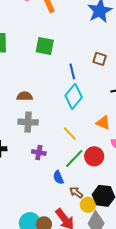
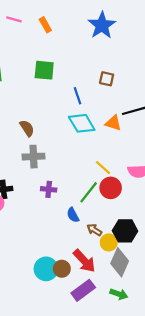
brown semicircle: (25, 96) -> (27, 128), turned 63
cyan diamond: (74, 96) -> (82, 123), turned -65
orange triangle: (103, 123) -> (113, 123), moved
yellow line: (70, 134) -> (103, 168), moved

